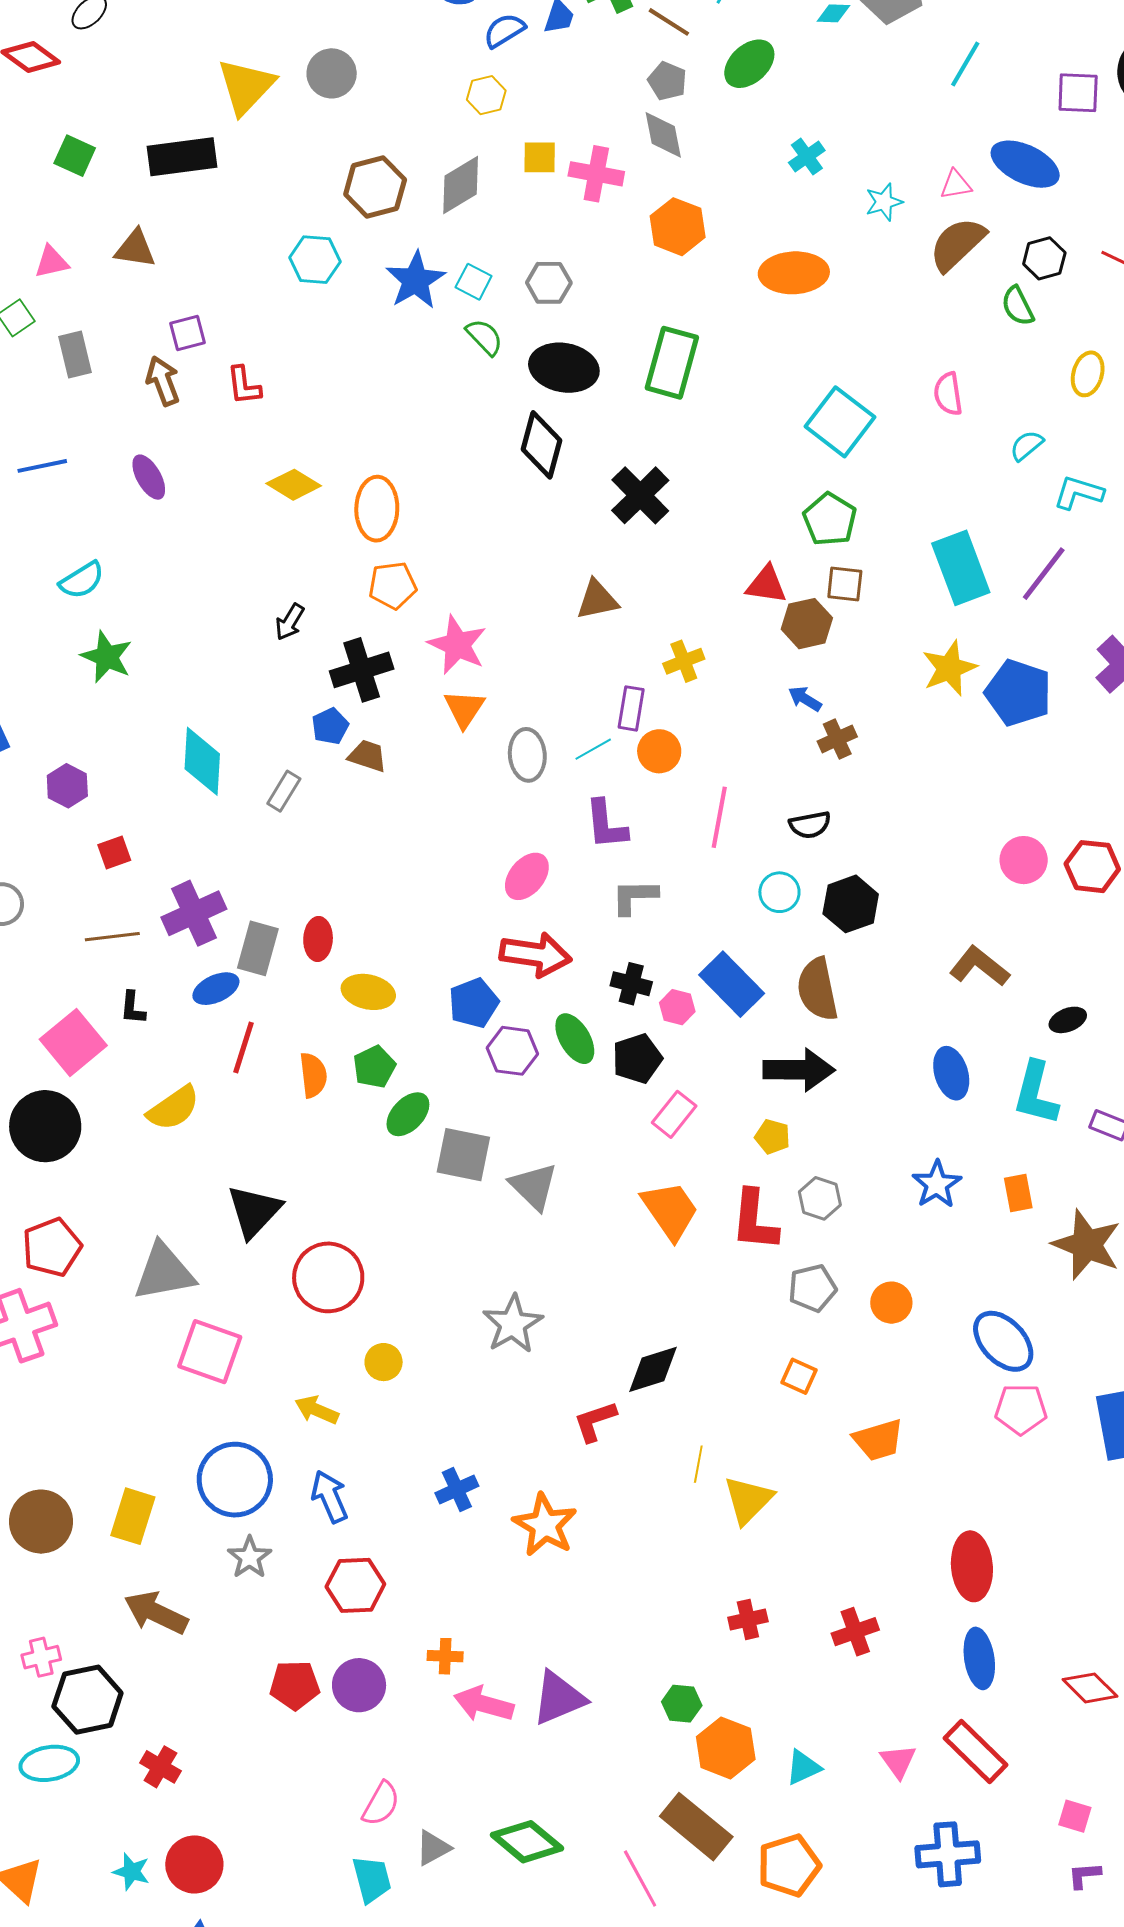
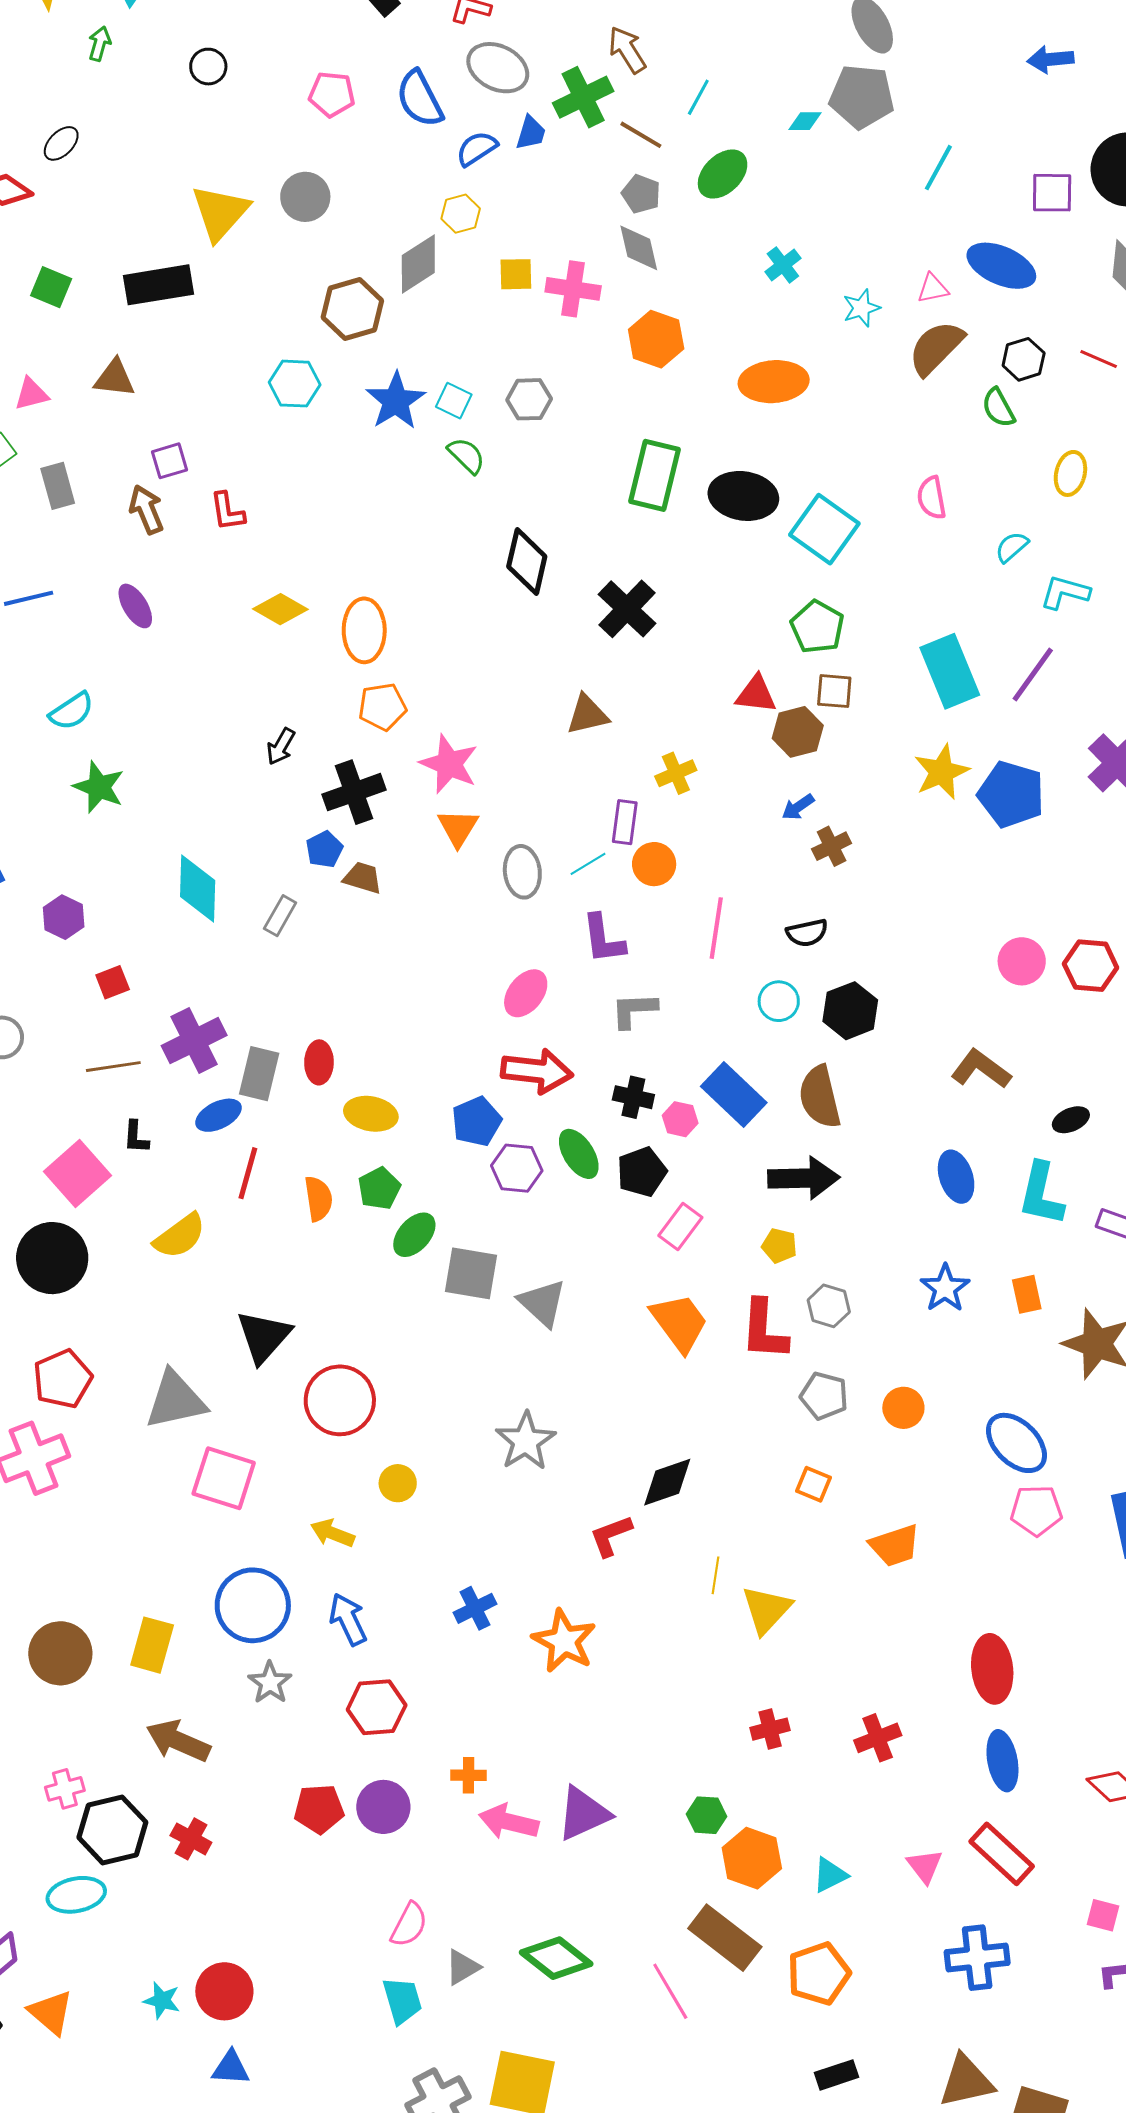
gray diamond: (461, 185) -> (418, 264), moved
black ellipse: (564, 368) -> (743, 496), moved
blue arrow: (805, 699) -> (798, 807), turned -64
gray pentagon: (812, 1288) -> (824, 1396), turned 30
red cross: (160, 1767) -> (191, 1839), moved

